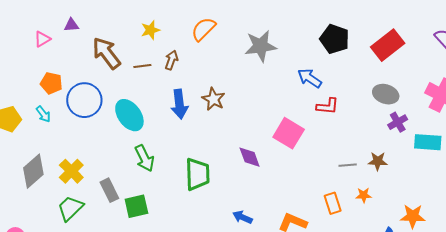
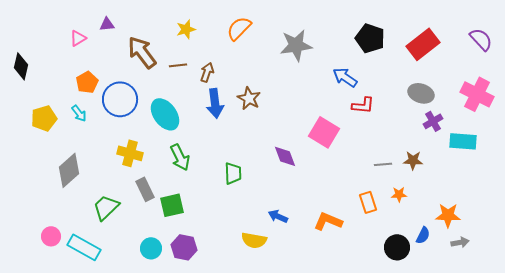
brown arrow: (171, 60) -> (207, 72), moved
orange pentagon: (51, 83) -> (87, 82), turned 30
yellow cross: (71, 171) -> (130, 153), moved, turned -30
green trapezoid: (197, 174) -> (233, 173), size x0.7

